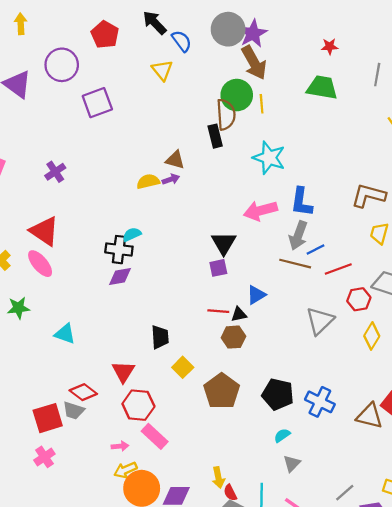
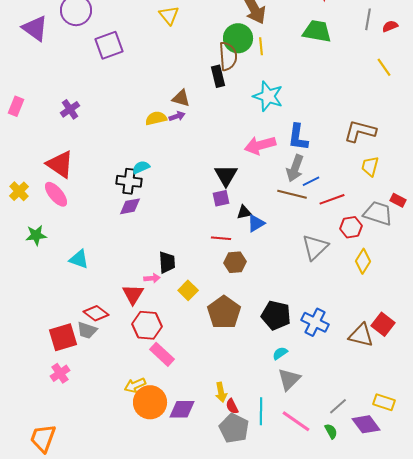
black triangle: (239, 314) -> (244, 212), moved
pink arrow: (120, 446) -> (152, 278), moved
gray triangle: (292, 463) -> (289, 379), size x1.4

